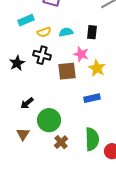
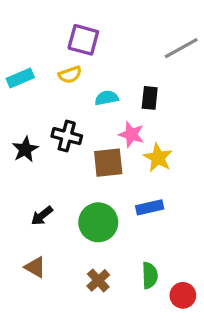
cyan rectangle: (26, 20) -> (20, 78), moved
yellow semicircle: (44, 32) -> (70, 75), moved
green circle: (49, 120) -> (98, 222), moved
brown triangle: (23, 134) -> (35, 267), turned -32
green semicircle: (92, 139) -> (150, 275), size x0.7

